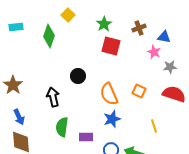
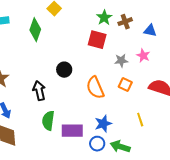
green star: (104, 24) -> (104, 18), moved
pink star: (154, 52) -> (143, 56), moved
gray star: (170, 67) -> (121, 61), moved
blue star: (112, 119) -> (103, 124), moved
purple rectangle: (86, 137) -> (72, 131), size x1.5

